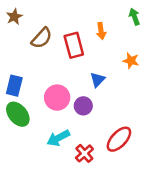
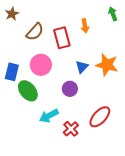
orange star: (131, 61) -> (107, 65), moved, size x1.6
pink circle: (57, 98) -> (41, 65), moved
green ellipse: (18, 114) -> (28, 91), moved

